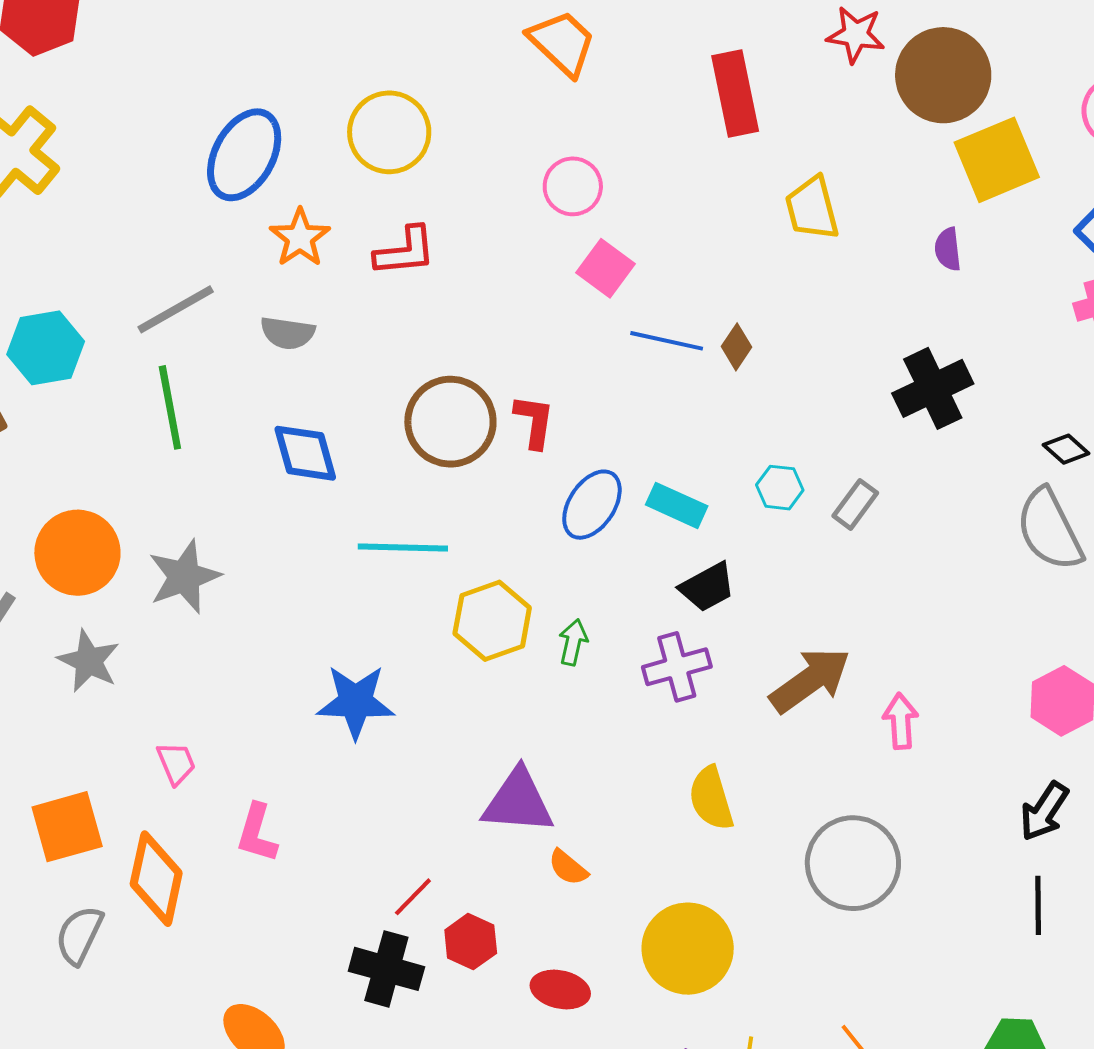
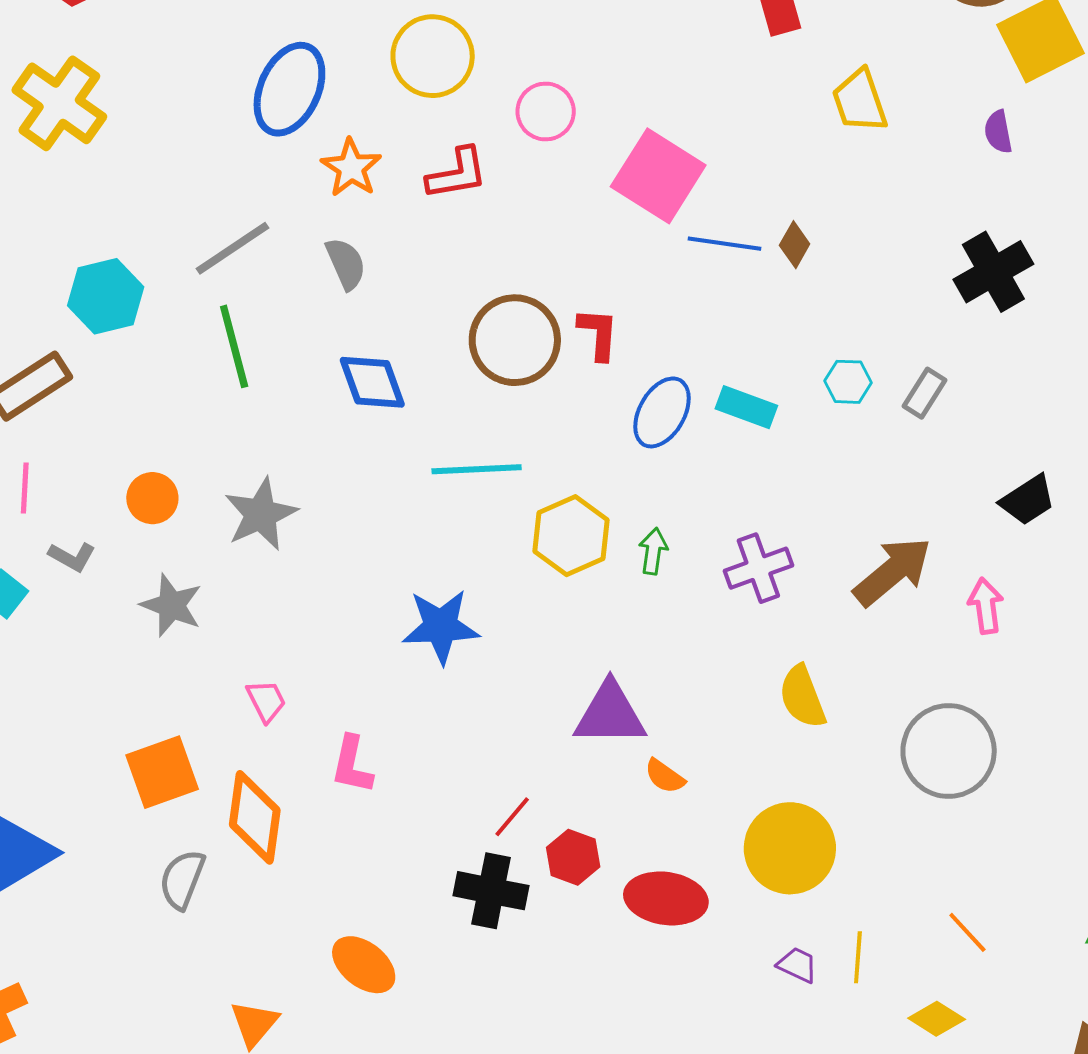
pink circle: (573, 186) -> (546, 112), moved
pink square: (606, 268) -> (658, 176), size x1.6
gray semicircle: (288, 333) -> (346, 264), turned -118
orange circle: (77, 553) -> (152, 498), size x0.6
black trapezoid: (707, 587) -> (1028, 500), moved
red ellipse: (560, 989) -> (666, 898), size x1.4

